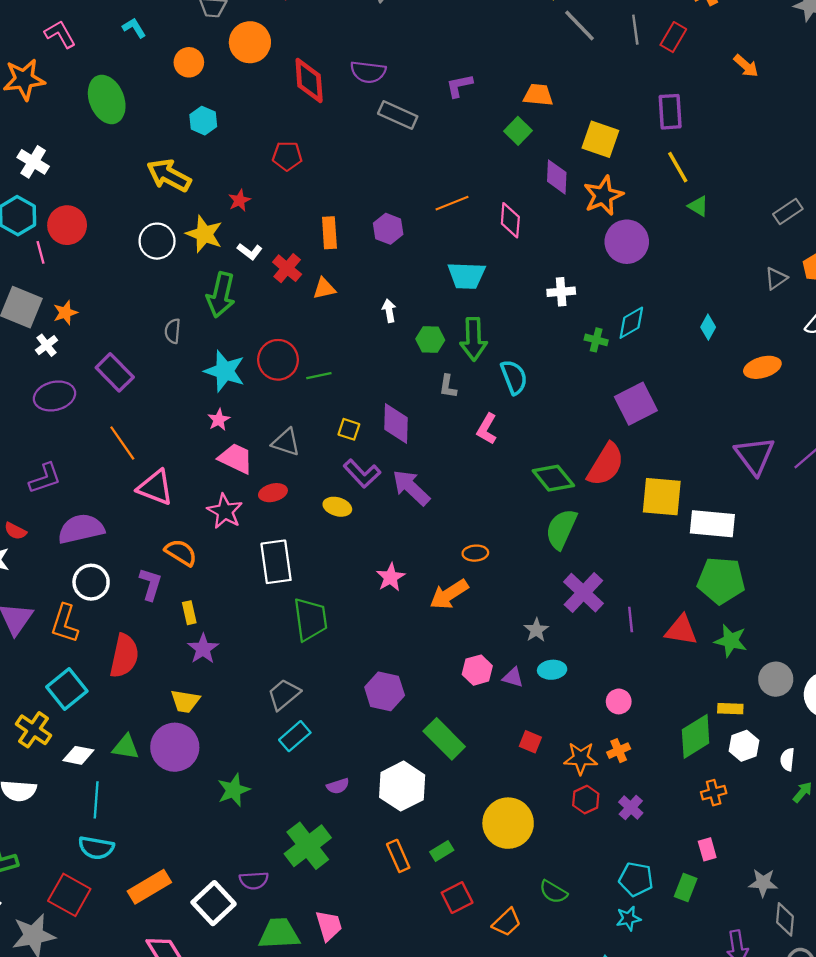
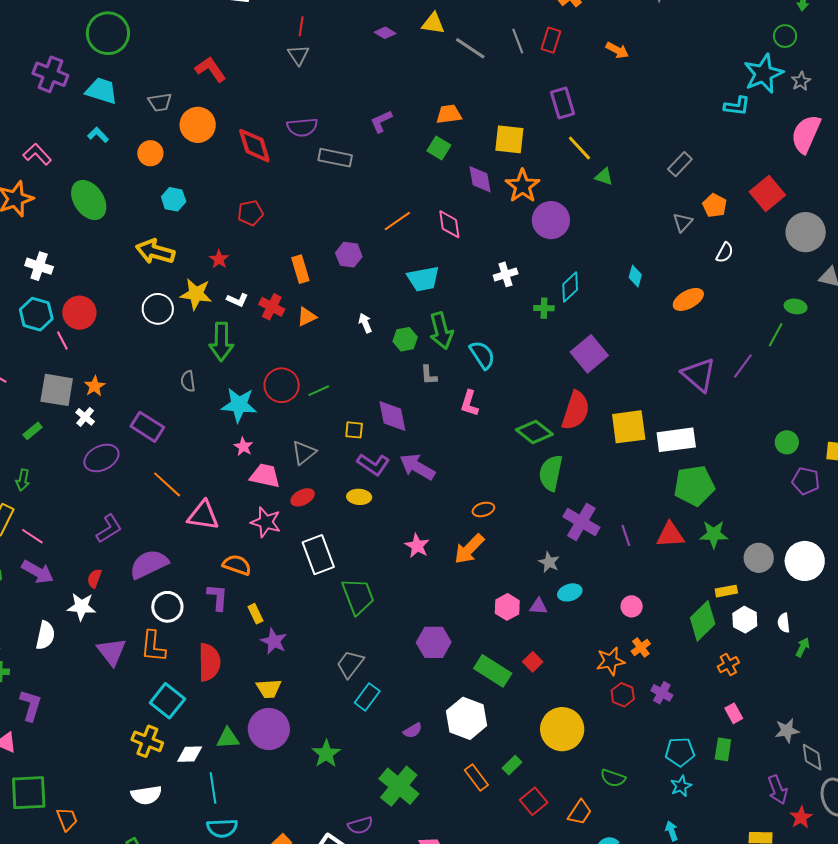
gray triangle: (286, 442) -> (304, 453), turned -44
red semicircle: (15, 531) -> (94, 578), turned 96
red square: (530, 742) -> (533, 662), moved, turned 36

